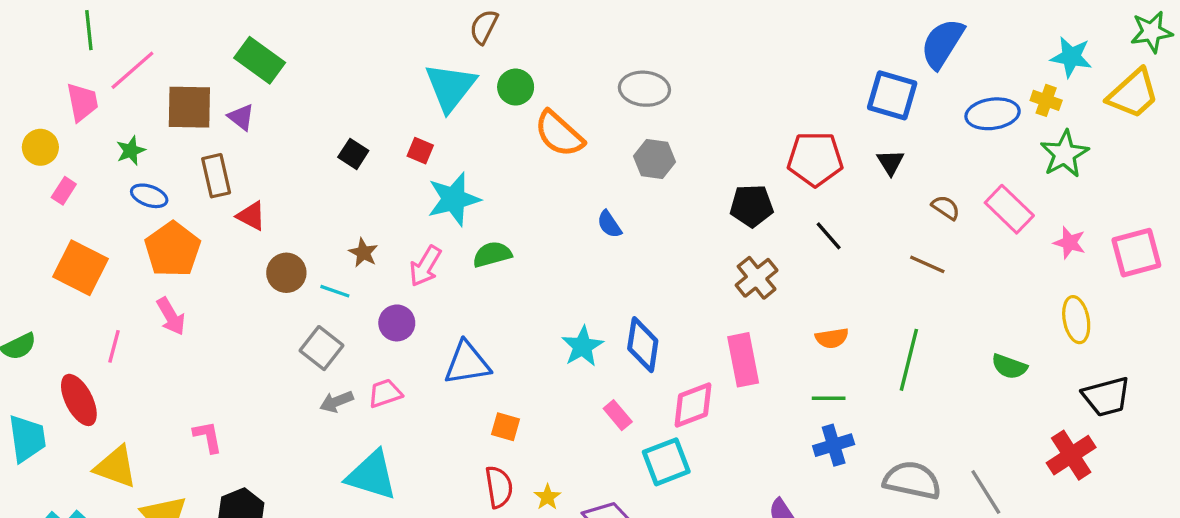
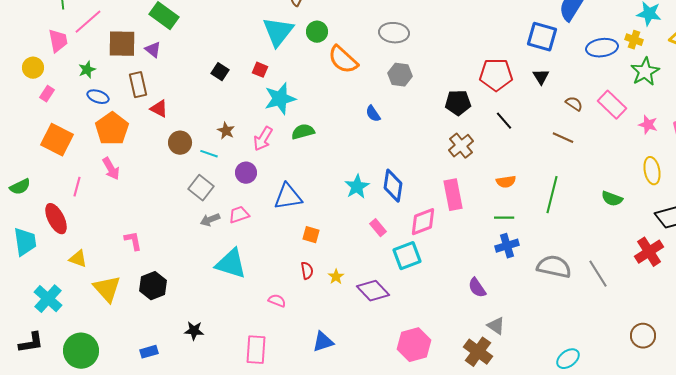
yellow triangle: (116, 467) -> (78, 259), size x0.7
red semicircle: (499, 487) -> (307, 271), size x0.7

